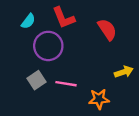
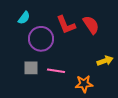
red L-shape: (64, 18) -> (66, 25), moved
gray square: (36, 80) -> (31, 68), turned 35

